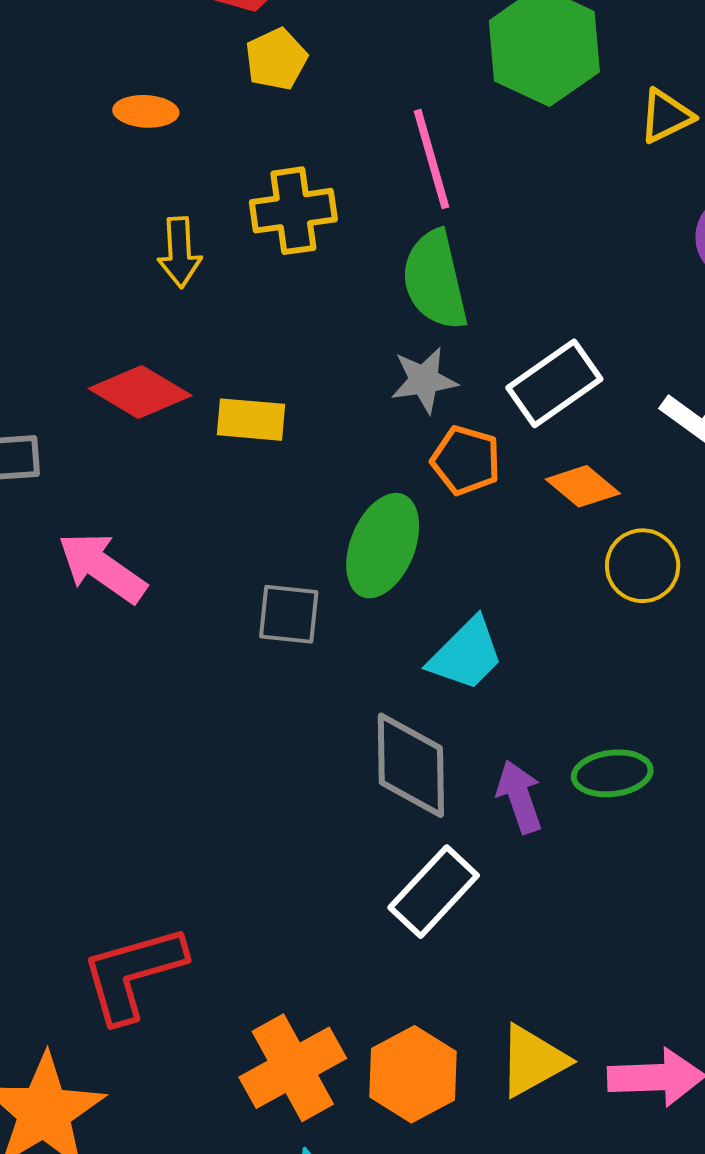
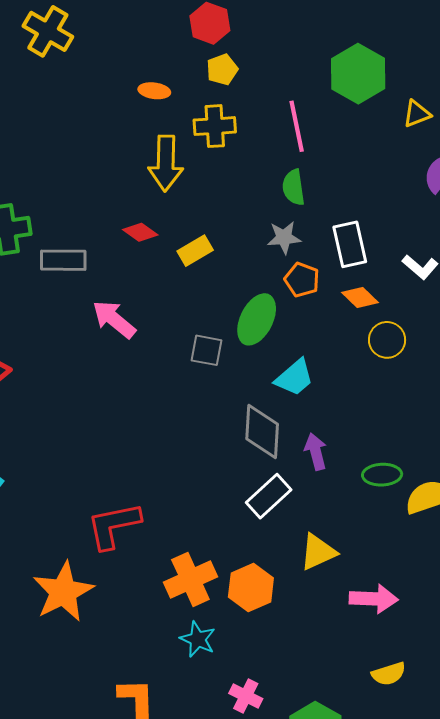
yellow cross: (293, 211) -> (215, 126), moved
yellow arrow: (180, 252) -> (166, 163), size x1.6
green semicircle: (435, 280) -> (294, 187), size x0.7
white rectangle: (554, 383) -> (350, 244), turned -72
red diamond: (140, 392) -> (140, 232), size x0.7
yellow rectangle: (251, 420) -> (195, 251), turned -40
green ellipse: (612, 773) -> (382, 475), moved
yellow triangle: (533, 1061) -> (318, 552), moved

